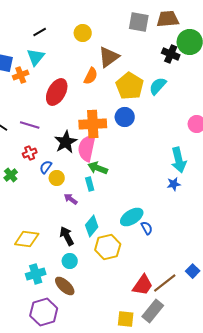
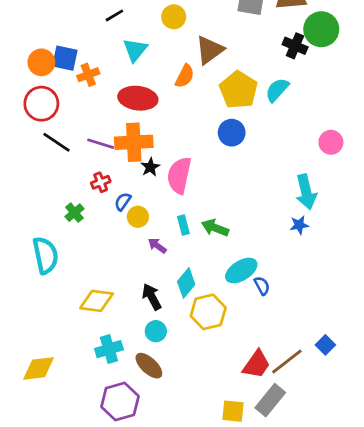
cyan triangle: (36, 57) -> (135, 50), moved
red ellipse: (57, 92) -> (138, 98), turned 68
orange cross: (93, 124) -> (134, 142), moved
black star: (66, 142) -> (150, 167), size x0.6
green arrow: (98, 168) -> (215, 228), moved

